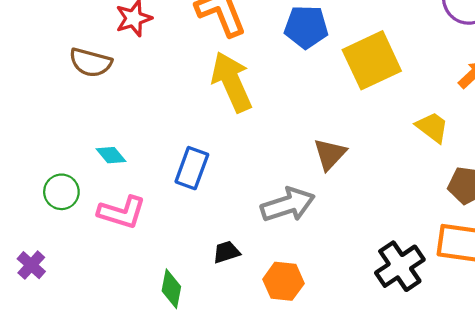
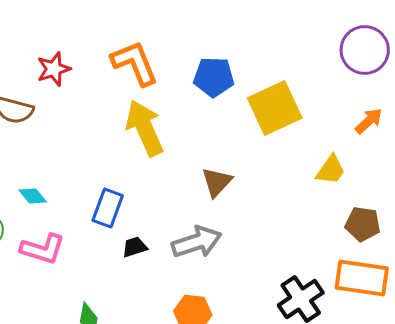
yellow trapezoid: (432, 127) -> (331, 170), turned 88
brown triangle: (330, 154) -> (217, 182), moved
black trapezoid: (226, 252) -> (135, 247), moved

